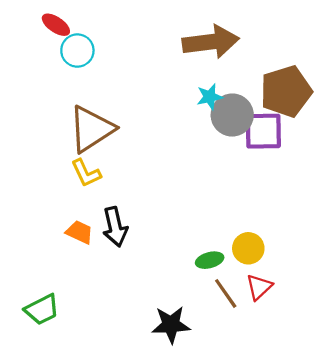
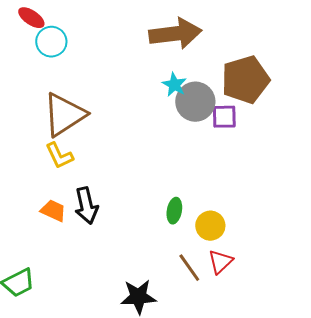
cyan star: (210, 97) -> (174, 85), turned -30
purple square: (263, 131) -> (224, 117), size x0.7
green ellipse: (210, 260) -> (174, 211), moved, turned -65

